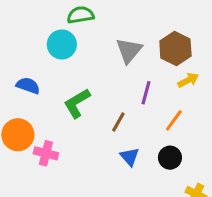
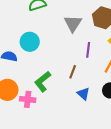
cyan circle: (62, 44) -> (30, 42), moved
green L-shape: (77, 103) -> (43, 82), moved

